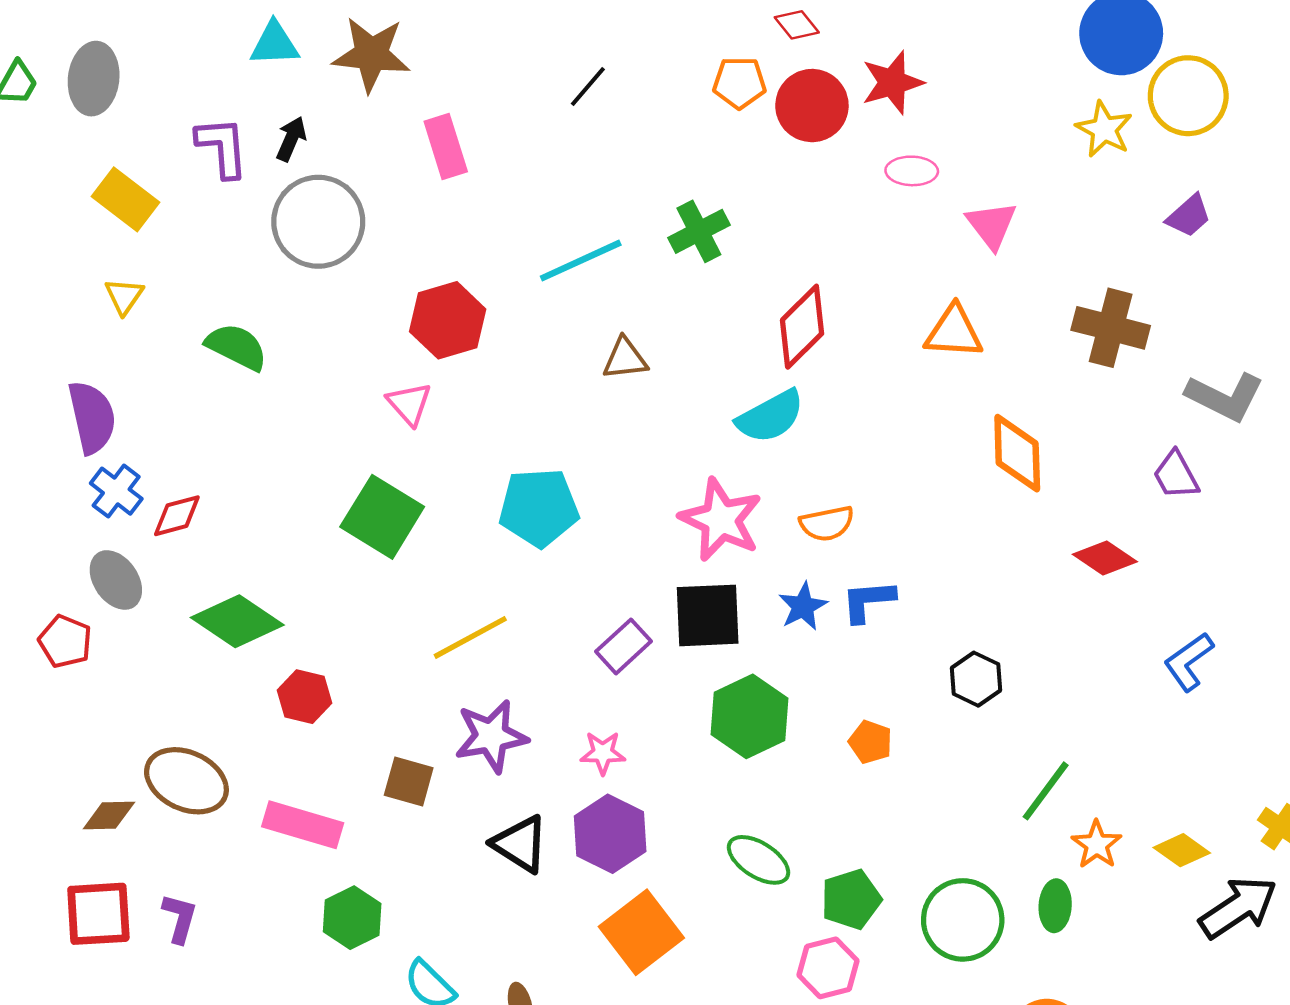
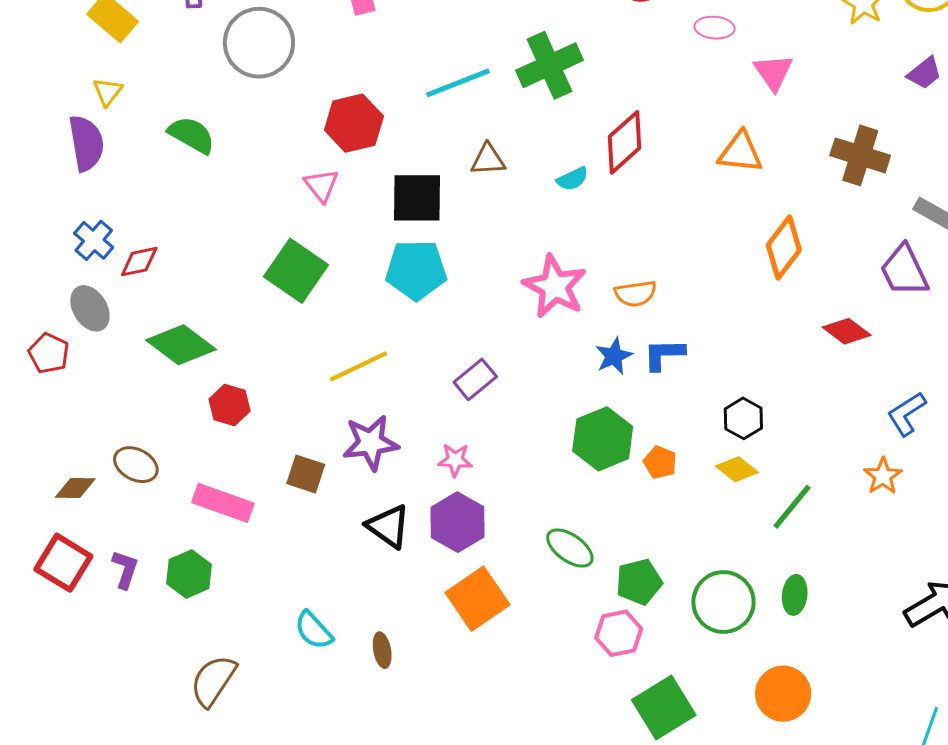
green cross: (699, 231) -> (549, 65), size x1.4
cyan semicircle: (770, 416) -> (573, 179), moved, size x0.6
purple semicircle: (92, 417) -> (86, 143), moved
orange diamond: (1017, 453) -> (784, 247), turned 36
purple trapezoid: (1176, 475) -> (904, 271), size x1.4
black square: (708, 615) -> (417, 198), moved
green hexagon: (750, 716) -> (603, 439), moved
brown ellipse: (186, 781) -> (136, 465), size x0.7
orange star: (1097, 845) -> (883, 476), moved
yellow diamond: (1182, 850) -> (737, 469), moved
red square: (98, 914) -> (63, 563), turned 32
green hexagon: (352, 918) -> (189, 574), moved

